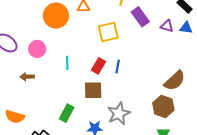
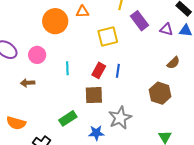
brown semicircle: (175, 81) -> (173, 63), moved, size x0.6
brown hexagon: (163, 106) -> (160, 93), moved
green rectangle: (67, 113) -> (68, 118), turned 30

